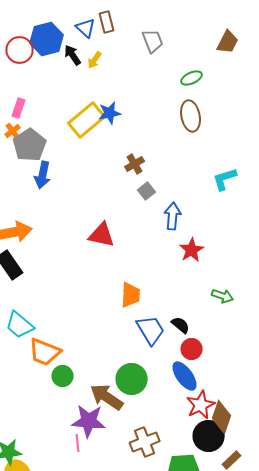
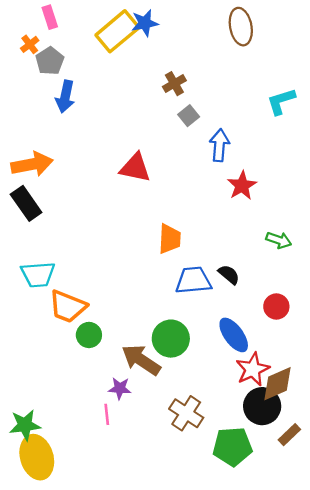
pink rectangle: (19, 108) -> (50, 17), moved, turned -36
gray pentagon: (30, 145) -> (50, 61), size x0.7
cyan trapezoid: (20, 325) -> (38, 274), turned -44
blue trapezoid: (151, 330) -> (193, 280), turned -64
red circle: (192, 349) -> (276, 307), moved
brown diamond: (222, 417) -> (278, 384), turned 48
purple star: (89, 421) -> (120, 388), size x0.6
brown cross: (145, 442) -> (186, 413), turned -36

